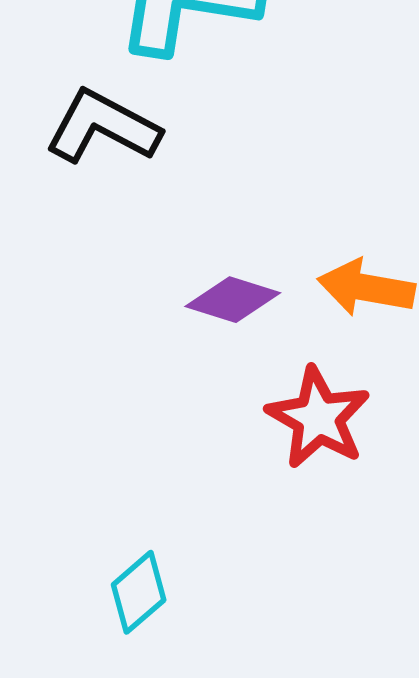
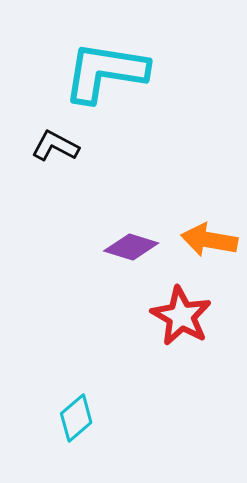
black L-shape: (103, 127) -> (55, 146), size x0.7

